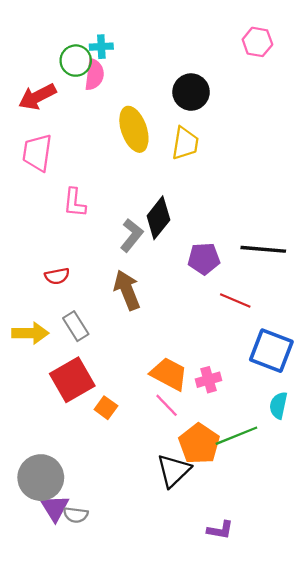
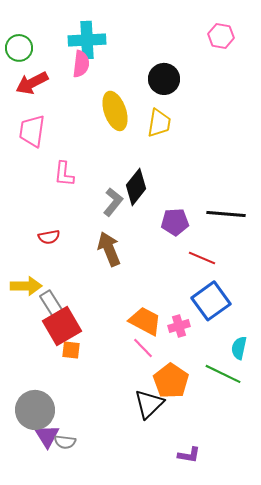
cyan cross: (101, 47) -> (87, 40), size x1.8
green circle: (76, 61) -> (19, 48), moved
gray rectangle: (76, 326) -> (51, 303), moved
blue square: (271, 351) -> (211, 301), moved, turned 33
orange square: (106, 408) -> (71, 350), moved, turned -30
green line: (236, 436) -> (223, 374), moved, turned 48

